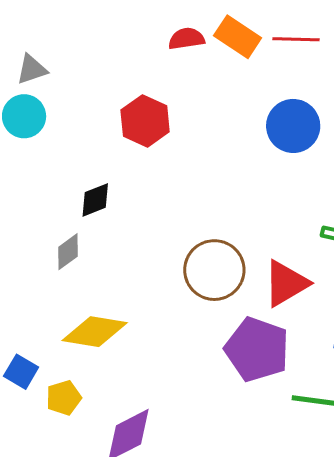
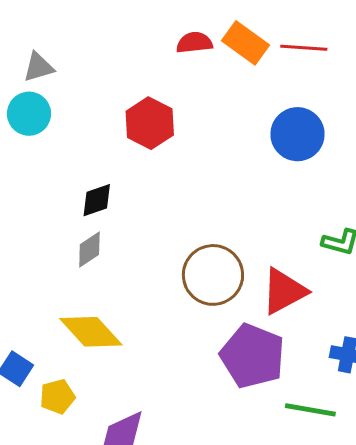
gray diamond: (68, 252) -> (89, 250), moved
yellow diamond: (95, 332) -> (91, 332), turned 36

